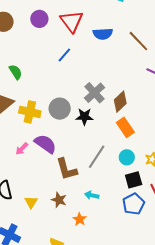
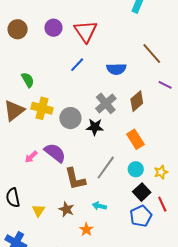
blue semicircle: (103, 34) -> (116, 69), moved
brown diamond: (120, 102) -> (137, 101), moved
yellow cross: (30, 112) -> (42, 108), moved
black square: (134, 180) -> (142, 192), turned -30

